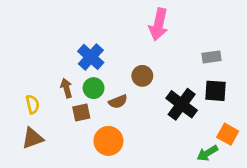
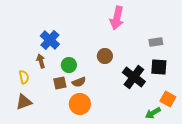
blue cross: (91, 57) -> (50, 40), moved
brown arrow: (66, 88) -> (41, 61), moved
brown semicircle: (118, 102) -> (79, 82), moved

